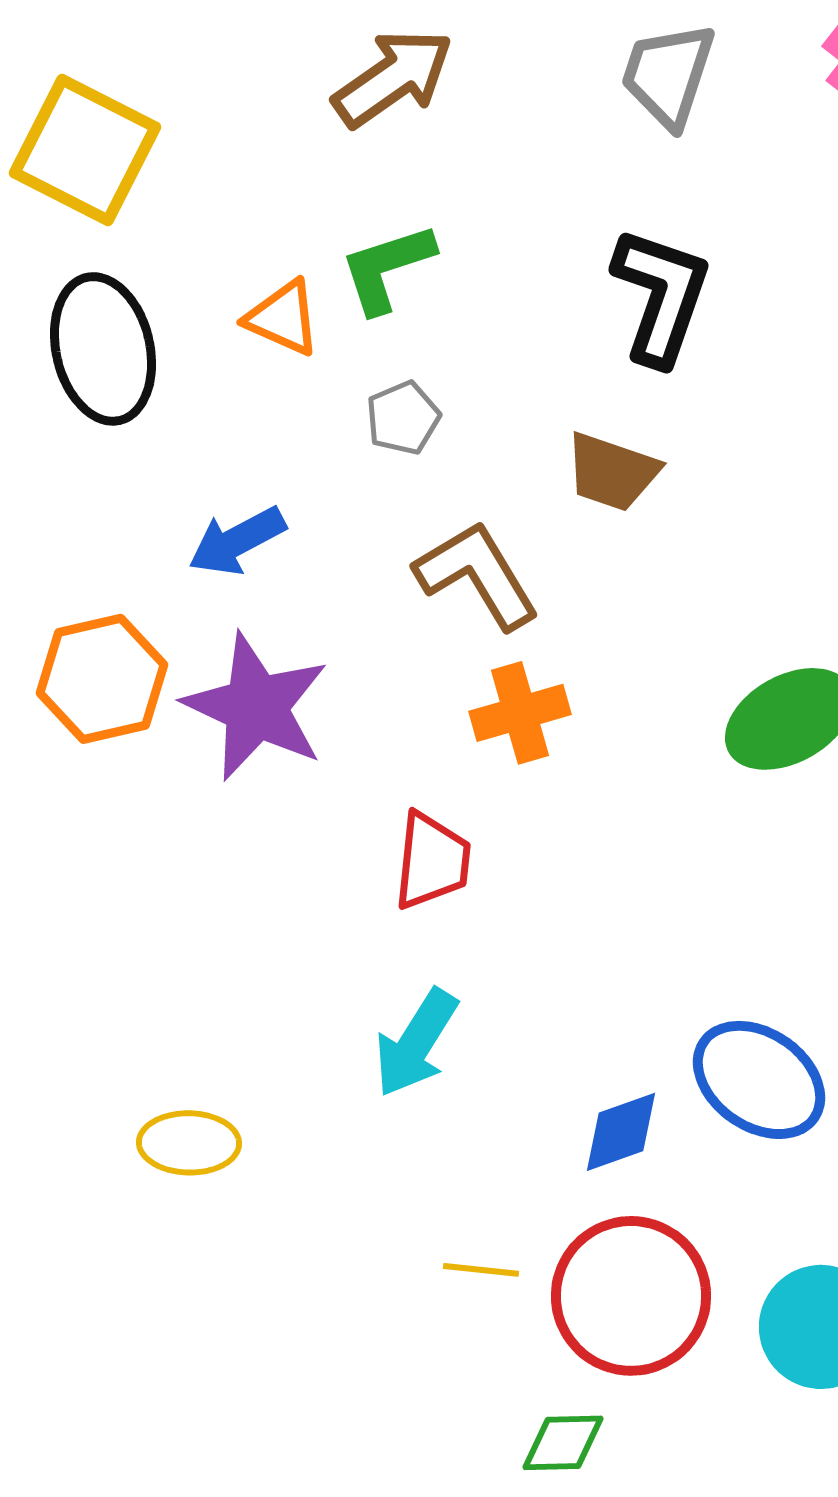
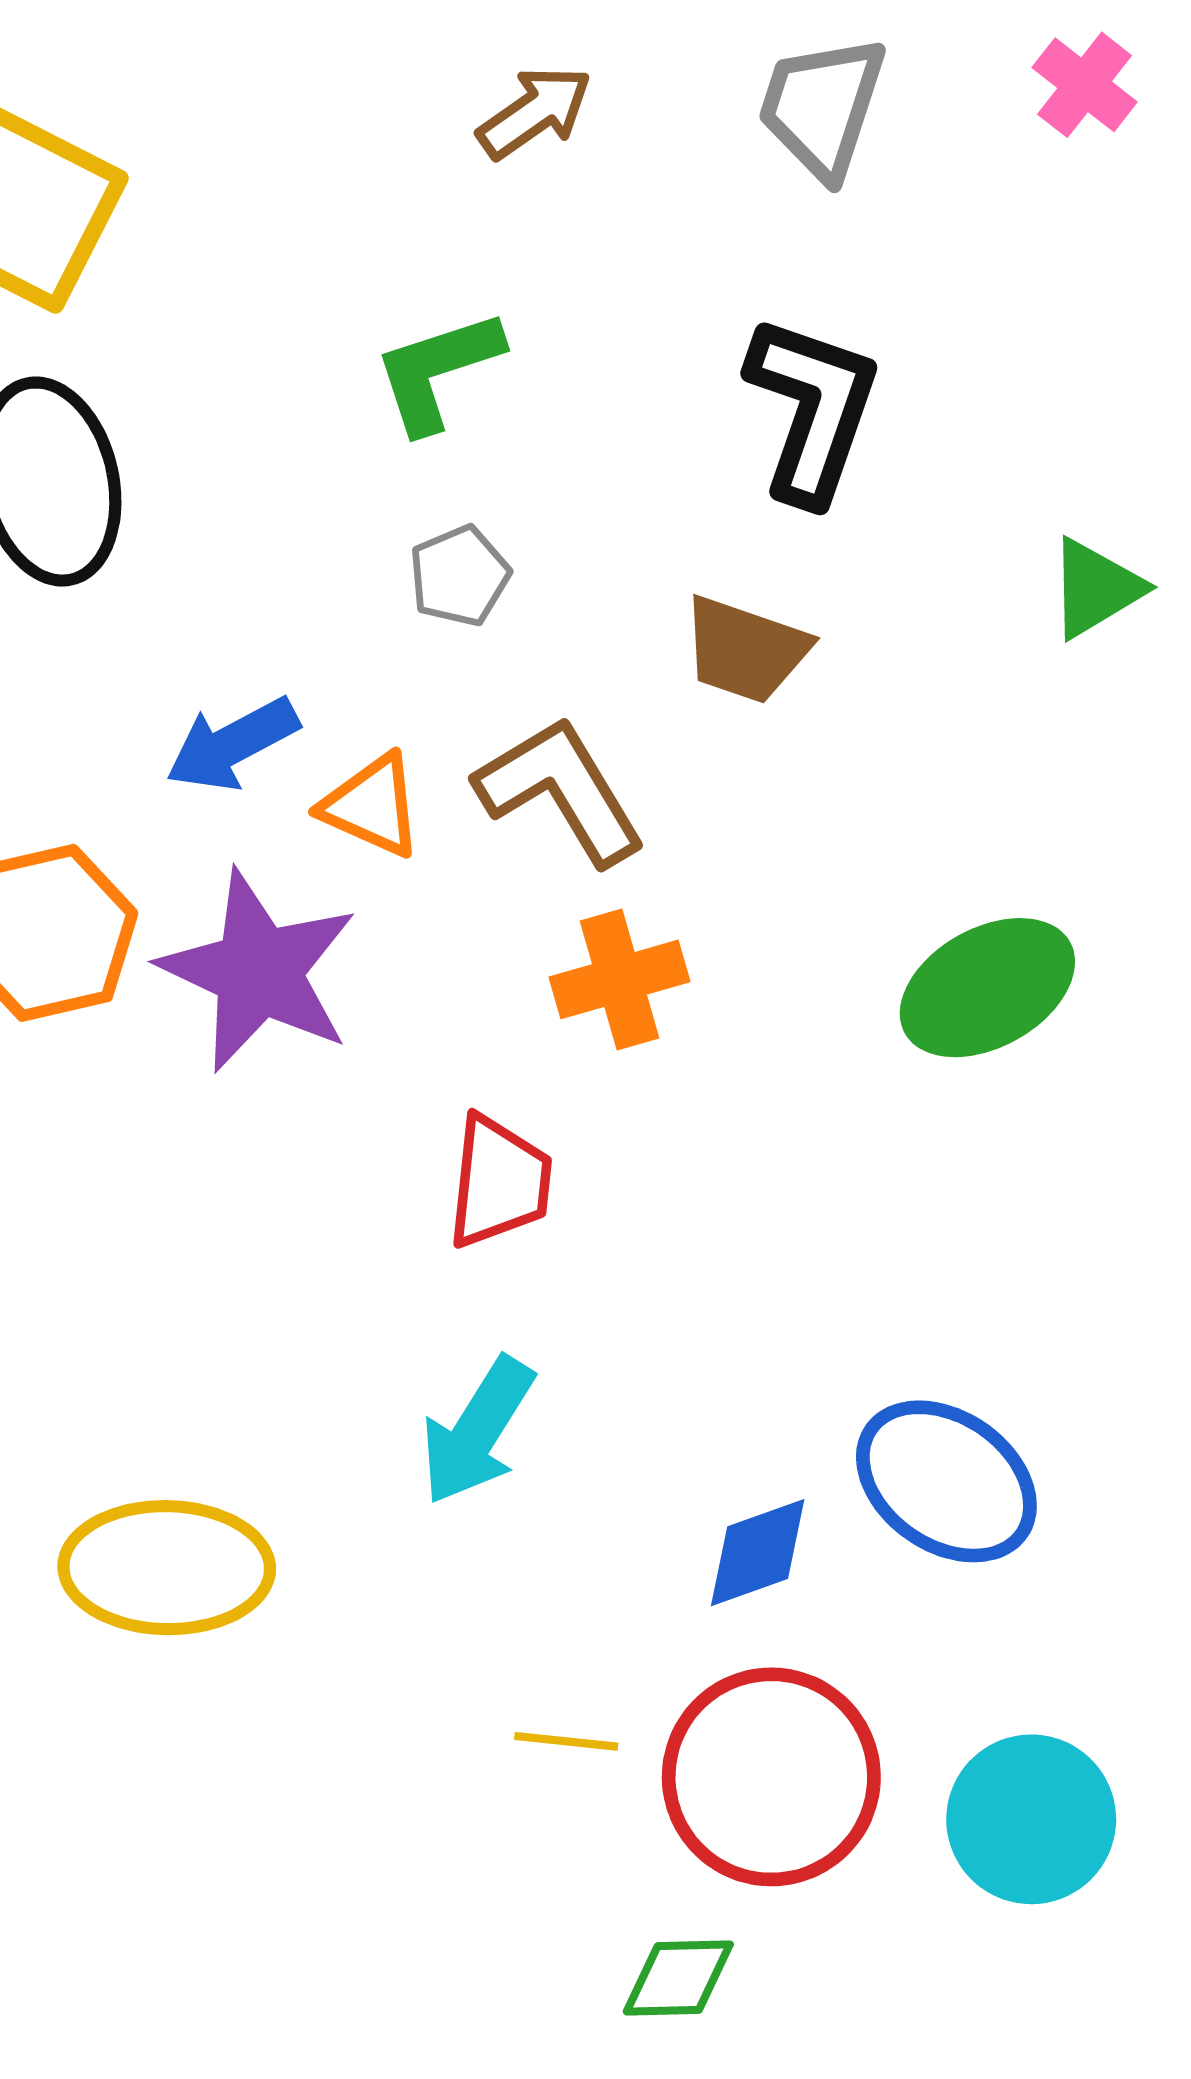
brown arrow: (393, 78) -> (535, 112), moved, size x0.7
orange triangle: (283, 318) -> (372, 806), moved
yellow ellipse: (189, 1143) -> (167, 1568), size x1.5

